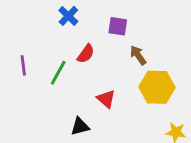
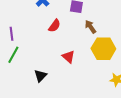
green line: (58, 73) -> (13, 55), moved
black triangle: (80, 126) -> (40, 76), moved, turned -32

